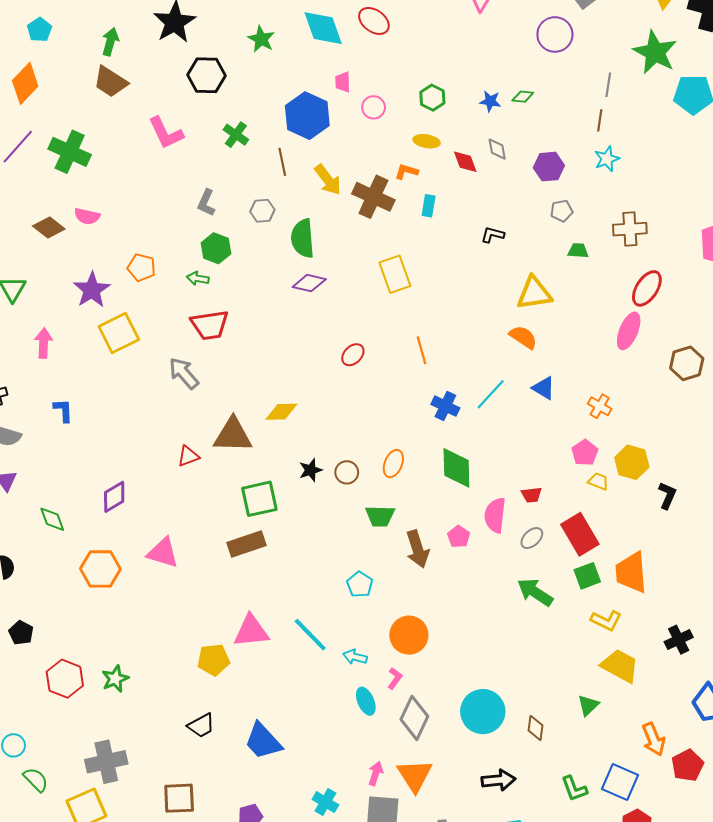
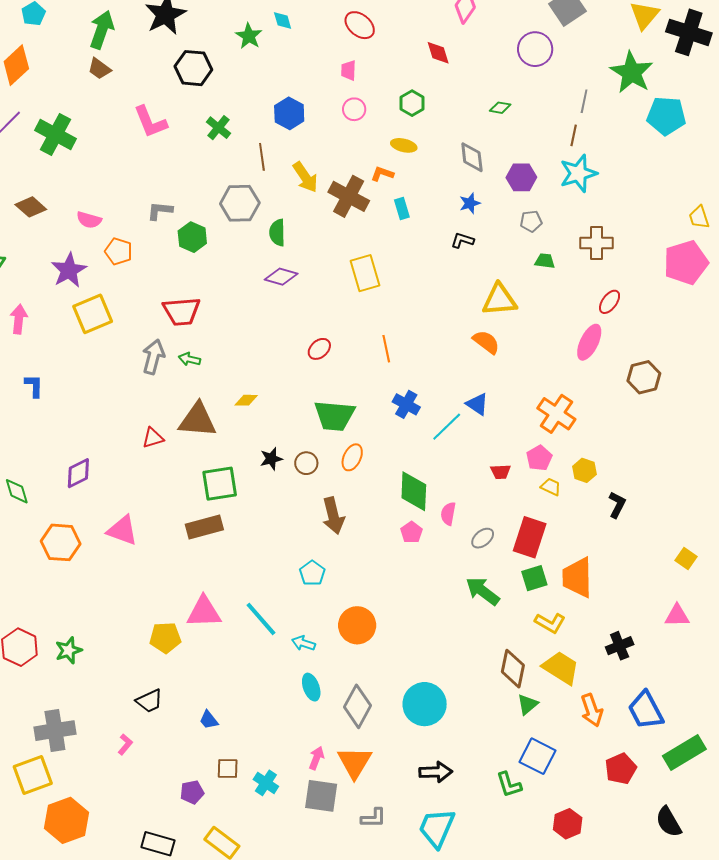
cyan diamond: (323, 28) -> (283, 20), moved, size x0.5
green arrow: (110, 42) -> (102, 30), size x1.4
brown trapezoid: (110, 82) -> (99, 69), size x0.7
pink trapezoid: (343, 82) -> (348, 70), moved
blue star: (490, 101) -> (470, 203), moved, turned -30
blue hexagon: (307, 116) -> (289, 113), size x0.7
gray diamond: (497, 149) -> (472, 157), size x1.4
cyan star: (607, 159) -> (578, 173), size x1.5
red diamond: (465, 162) -> (438, 53), moved
gray L-shape: (206, 203) -> (160, 211), moved, turned 68
cyan rectangle: (429, 206) -> (402, 208), turned -30
gray hexagon: (262, 211) -> (240, 203), size x1.6
pink semicircle: (87, 216) -> (89, 220), moved
green semicircle: (303, 238) -> (277, 233), size x0.7
green arrow: (198, 278) -> (189, 359), moved
red ellipse: (647, 288) -> (610, 302), size x0.7
gray arrow: (184, 373) -> (153, 357), turned 52
blue triangle: (544, 388) -> (477, 404), moved
cyan line: (491, 394) -> (447, 427), moved
orange cross: (600, 406) -> (556, 414), size x1.6
yellow diamond: (281, 412) -> (246, 400), size x0.7
yellow hexagon: (632, 462) -> (584, 470), size x0.7
green diamond: (456, 468) -> (414, 491), moved
red trapezoid: (532, 495) -> (500, 472), moved
pink semicircle: (495, 515) -> (448, 514), size x0.7
green trapezoid: (380, 516) -> (334, 416), moved, size x1.4
red rectangle: (580, 534) -> (530, 537), turned 45
brown arrow: (418, 549) -> (333, 516), moved
pink L-shape: (395, 678) -> (125, 744), moved
brown diamond: (535, 728) -> (513, 669), moved, size x1.5
orange arrow: (654, 739) -> (592, 710), moved
blue trapezoid: (263, 741) -> (209, 720), size x0.5
blue square: (620, 782) -> (537, 756), moved
brown square: (179, 798) -> (228, 769), moved, size x0.7

